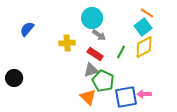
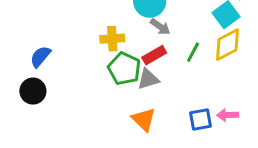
blue semicircle: (27, 29) -> (40, 57), moved
red rectangle: (95, 54) -> (154, 55), turned -63
green pentagon: (103, 81) -> (124, 69), moved
blue square: (126, 97) -> (201, 119), size x0.7

